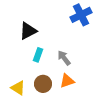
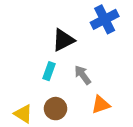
black triangle: (28, 31) -> (63, 40), moved
orange triangle: (67, 81) -> (101, 105), moved

